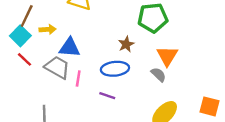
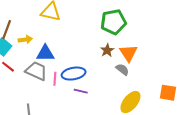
brown star: (126, 44) -> (107, 50), moved
blue ellipse: (115, 69) -> (74, 74), moved

